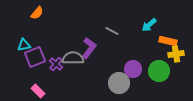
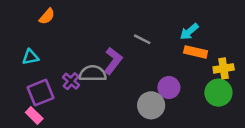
orange rectangle: (168, 41) -> (196, 52), moved
purple square: (35, 57) -> (41, 93), moved
green circle: (159, 71) -> (218, 93), moved
pink rectangle: (38, 91) -> (34, 115), moved

